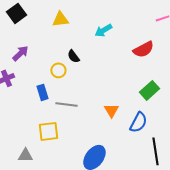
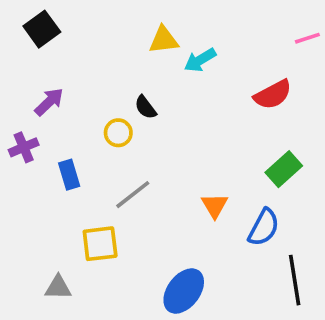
yellow triangle: (60, 19) -> (164, 40), moved
blue rectangle: (42, 92) -> (69, 175), moved
gray line: (66, 104) -> (133, 195), turned -45

